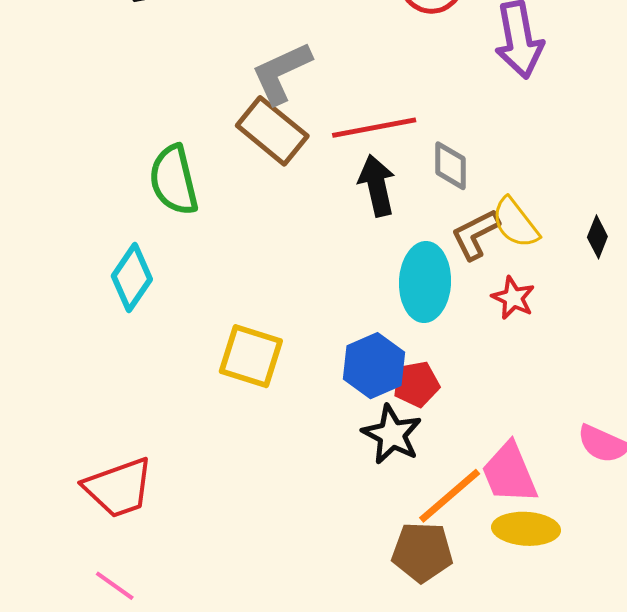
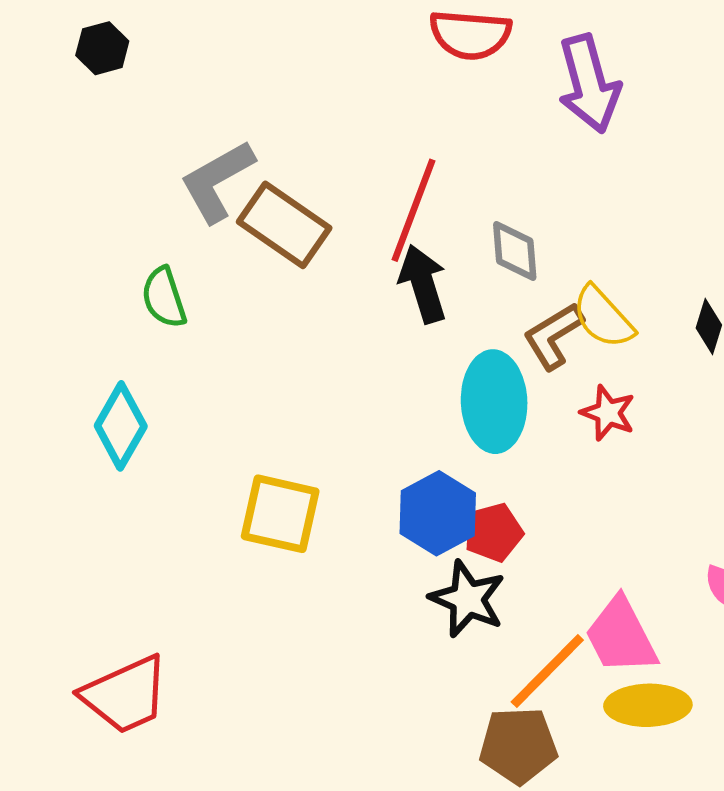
gray L-shape: (281, 73) -> (217, 181), moved
red line: (374, 128) -> (414, 210), turned -54
green semicircle: (174, 180) -> (164, 298), size x0.7

